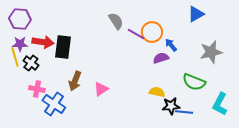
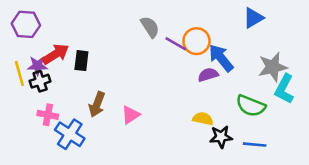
red arrow: (43, 42) -> (56, 54), turned -40
purple star: (20, 44) -> (37, 66), moved
blue arrow: (171, 45) -> (221, 58), size x1.6
black rectangle: (63, 47) -> (81, 61), size x0.7
black cross: (31, 63) -> (40, 81), turned 35
cyan L-shape: (220, 104) -> (284, 89), moved
blue line: (184, 112) -> (255, 145), moved

